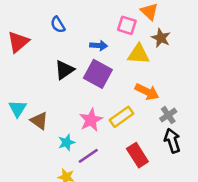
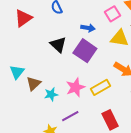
pink square: (127, 25) -> (113, 14), turned 35
black triangle: (64, 70) -> (58, 45), turned -48
brown triangle: (39, 121) -> (34, 84), turned 35
cyan star: (66, 142) -> (51, 94), moved

